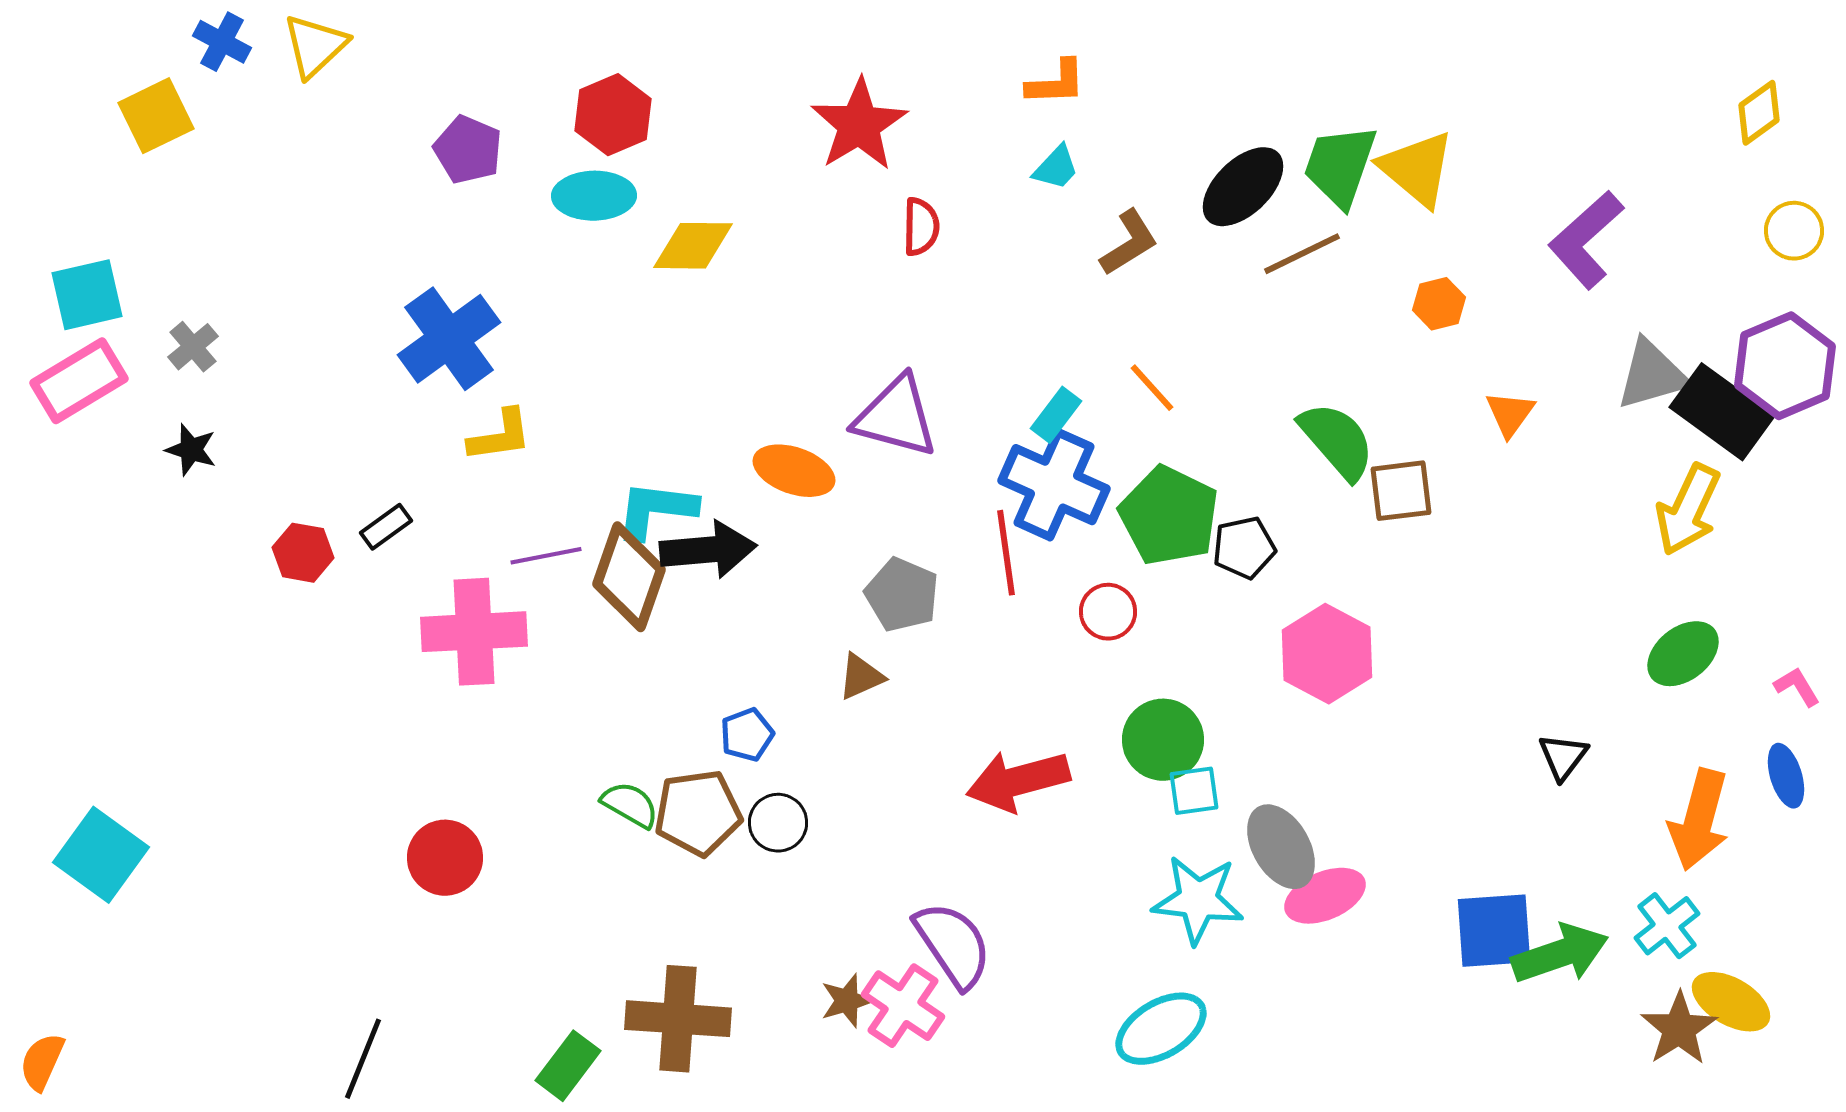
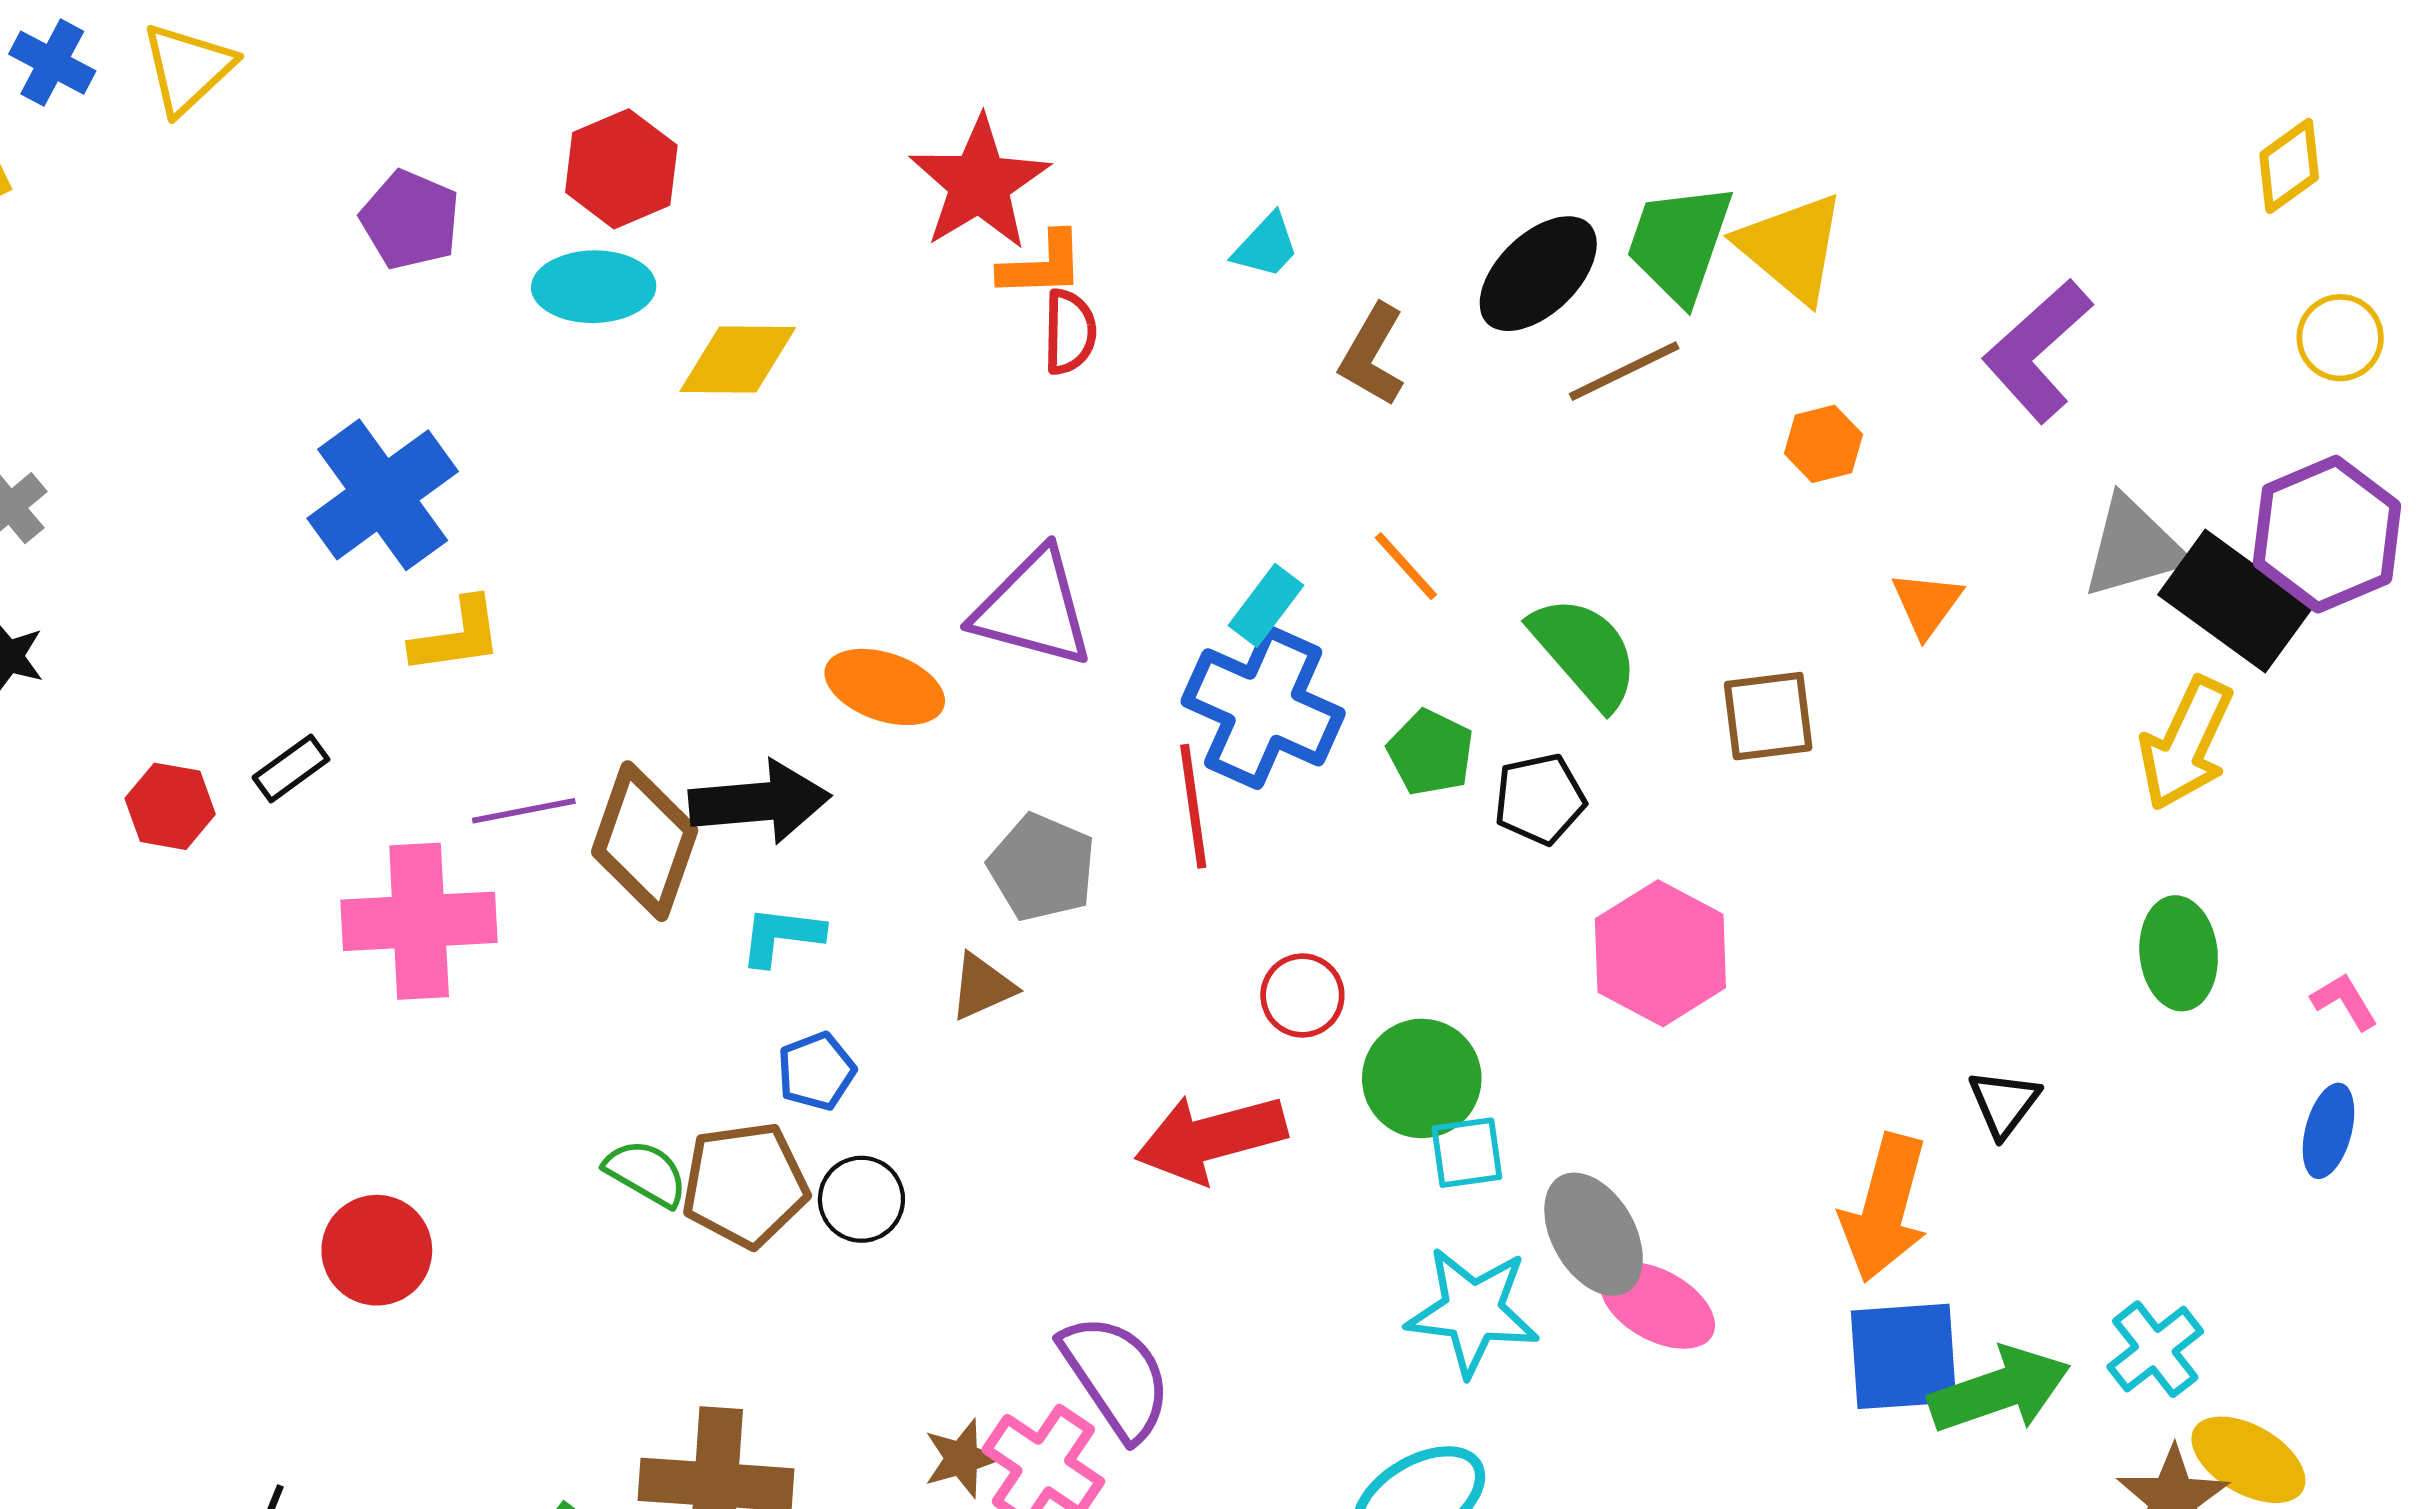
orange L-shape: (1056, 83) -> (1042, 265), moved
brown L-shape: (1129, 243) -> (1372, 355), turned 152
green semicircle: (1337, 441) -> (1585, 652), moved
cyan L-shape: (656, 510) -> (781, 936), moved, size x0.7
green pentagon: (1169, 516) -> (1431, 752), size x0.6
red circle: (1108, 612) -> (1302, 995), moved
green ellipse: (1683, 654) -> (2179, 953), turned -58
blue ellipse: (1786, 776) -> (2328, 1131), turned 32
orange arrow: (1699, 820) -> (1885, 1208), moved
pink ellipse: (1325, 896) -> (1658, 1305), turned 52

